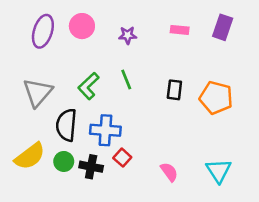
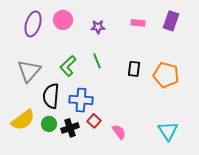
black cross: (91, 167) -> (70, 128), turned -30
pink semicircle: (169, 172) -> (119, 132), moved

